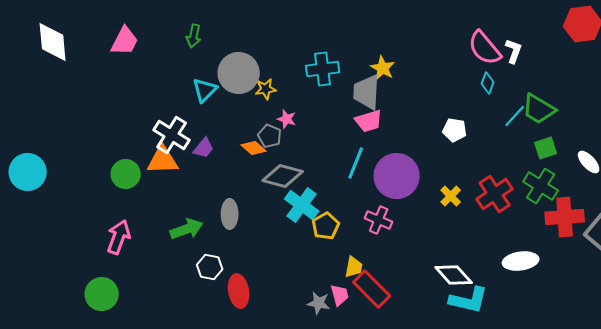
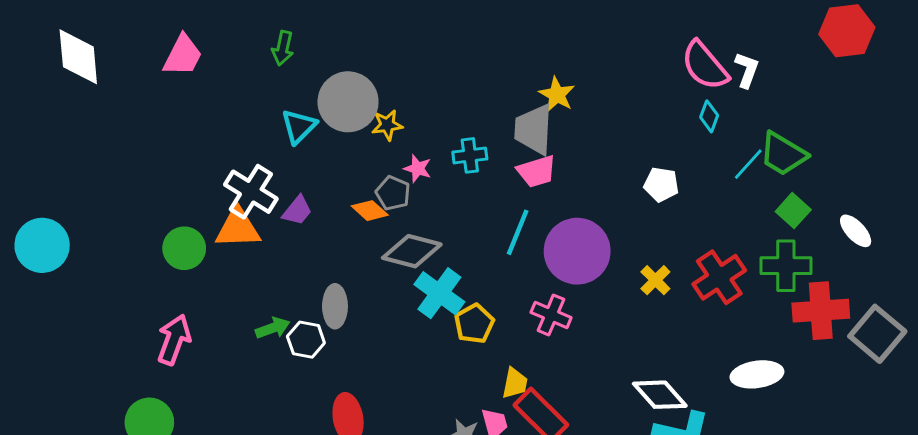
cyan cross: (323, 69) -> (470, 155), moved, size x0.7
green square: (546, 148) -> (793, 211), turned -30
green cross: (541, 186) -> (786, 266), turned -32
green arrow: (187, 229) -> (273, 328), size x0.7
white hexagon: (210, 267) -> (306, 340), moved

